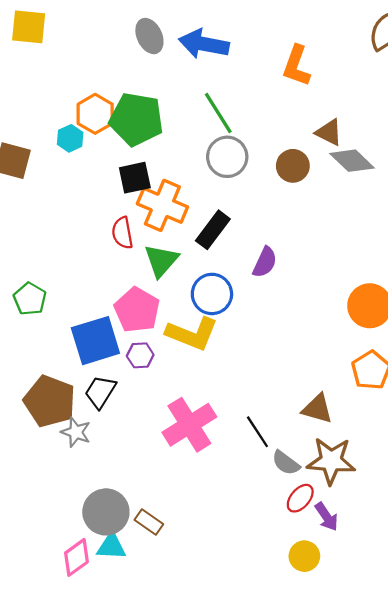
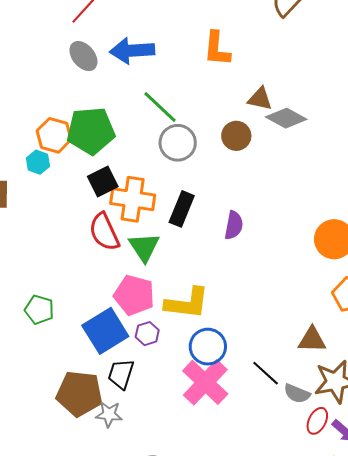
red semicircle: (122, 233) -> (104, 232), size x1.4
blue circle: (212, 294) -> (208, 347), moved

